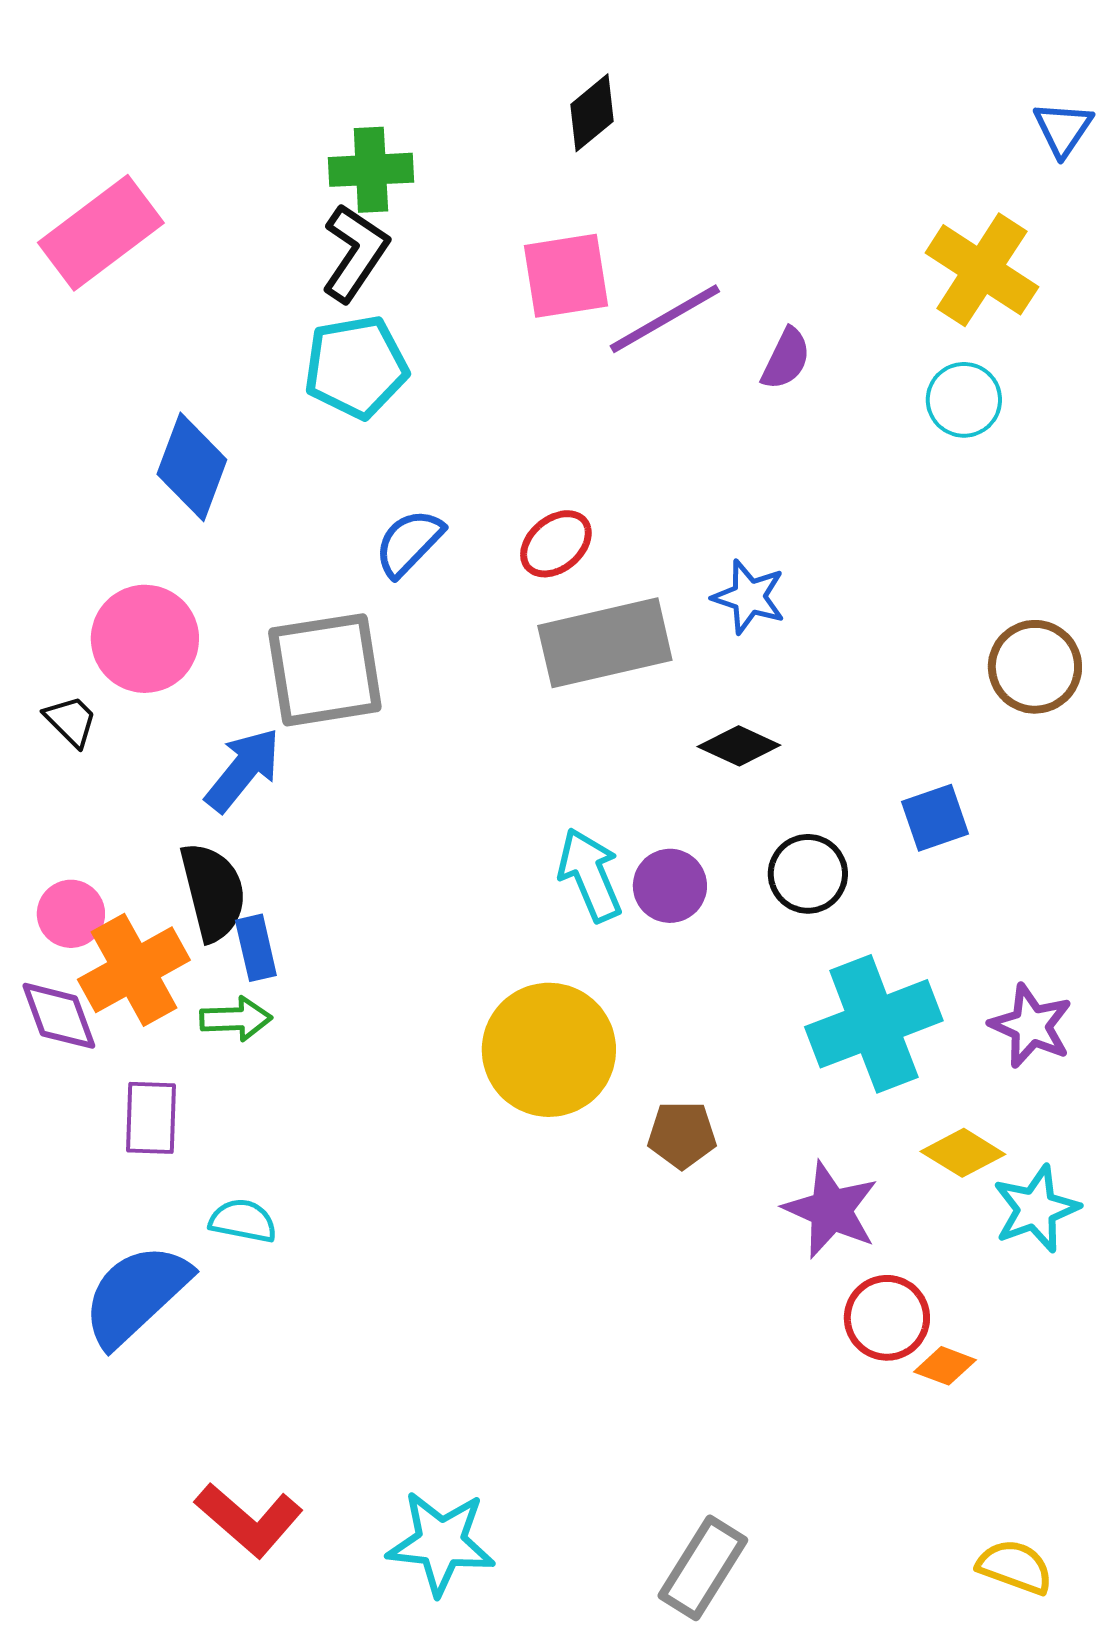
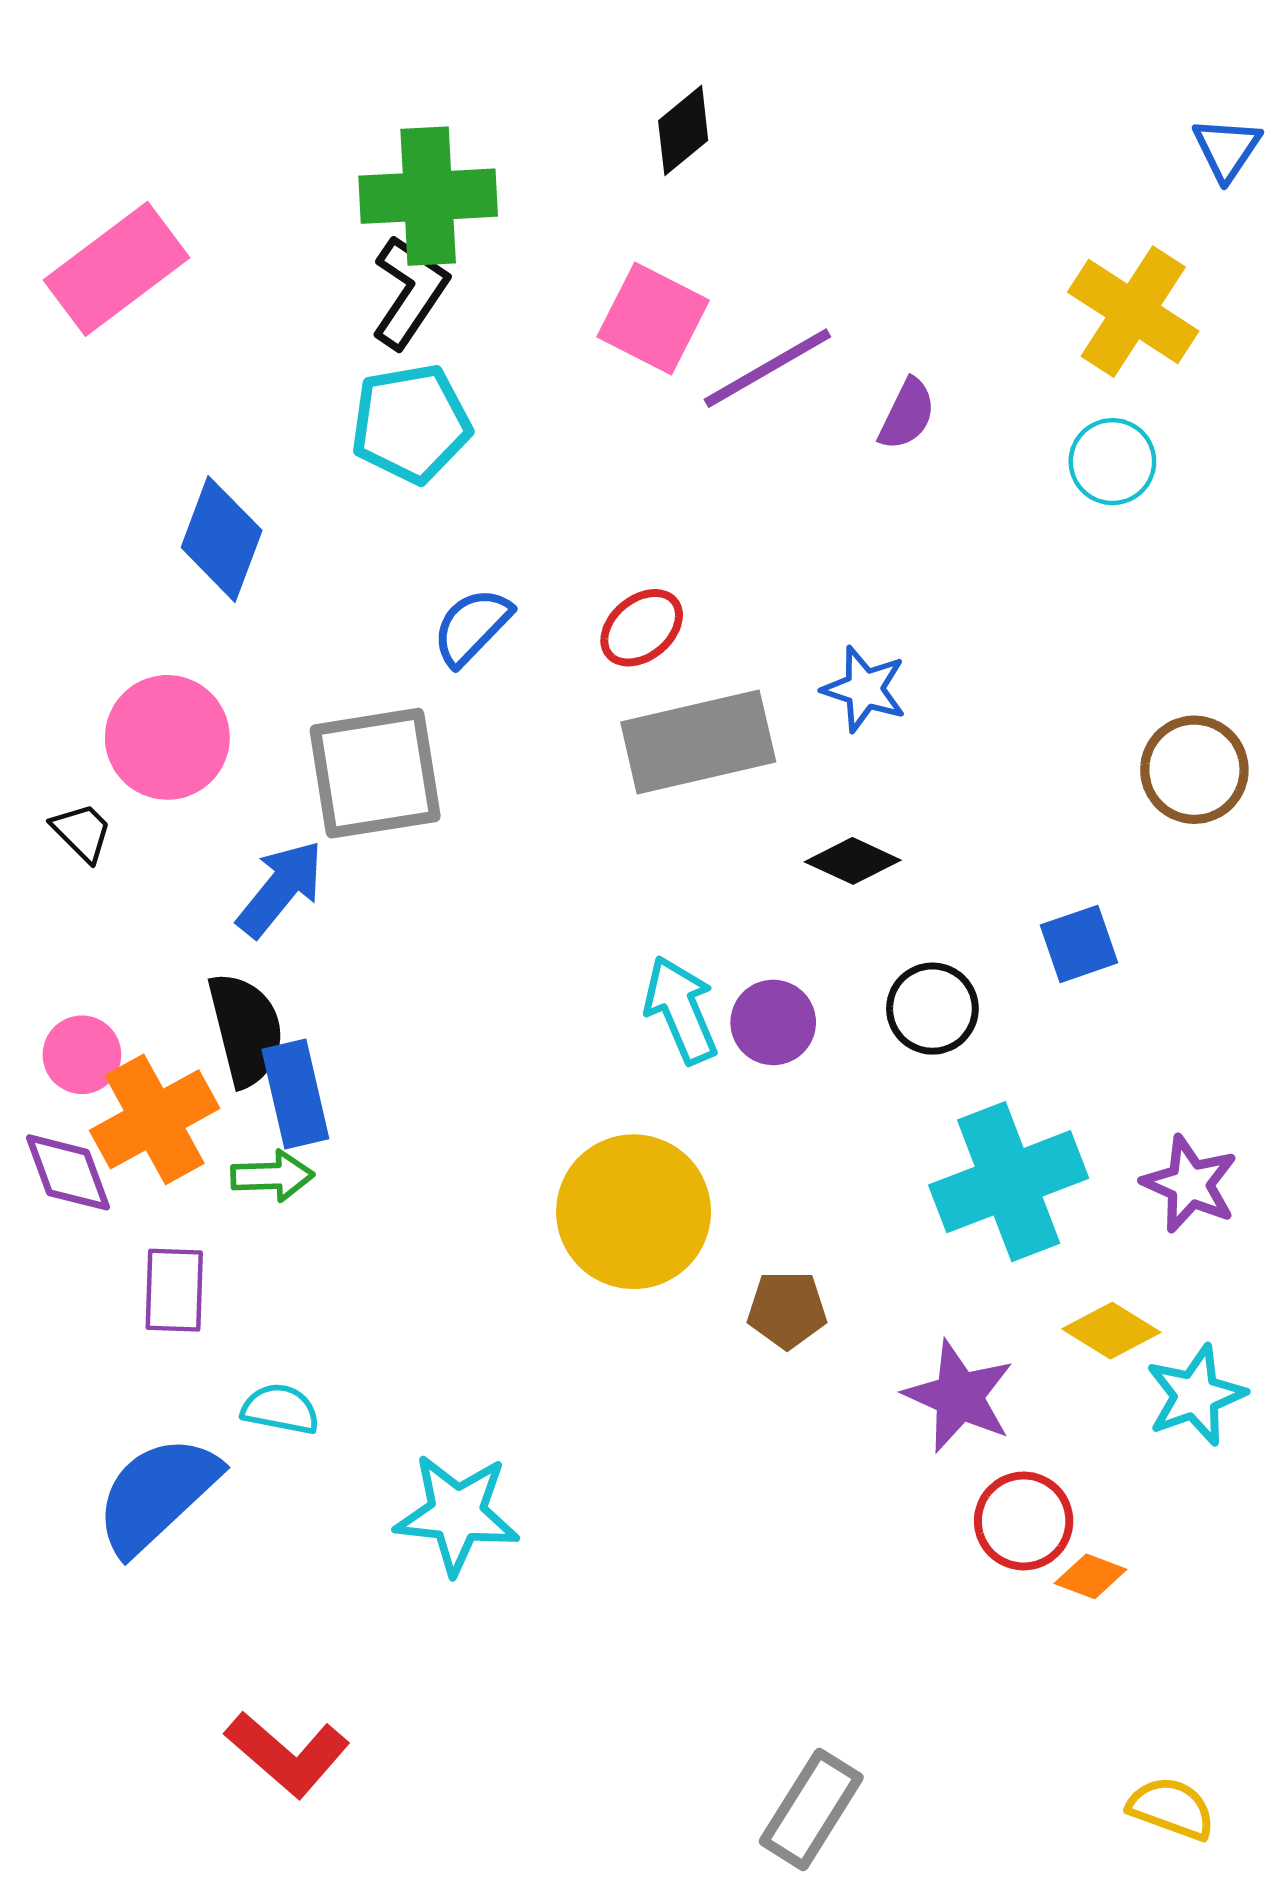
green cross: (371, 170) -> (428, 196), size x1.4
pink square: (566, 276) -> (653, 319), turned 36
blue rectangle: (256, 948) -> (295, 1094), size x1.4
cyan star: (441, 1543) -> (457, 1514), moved

